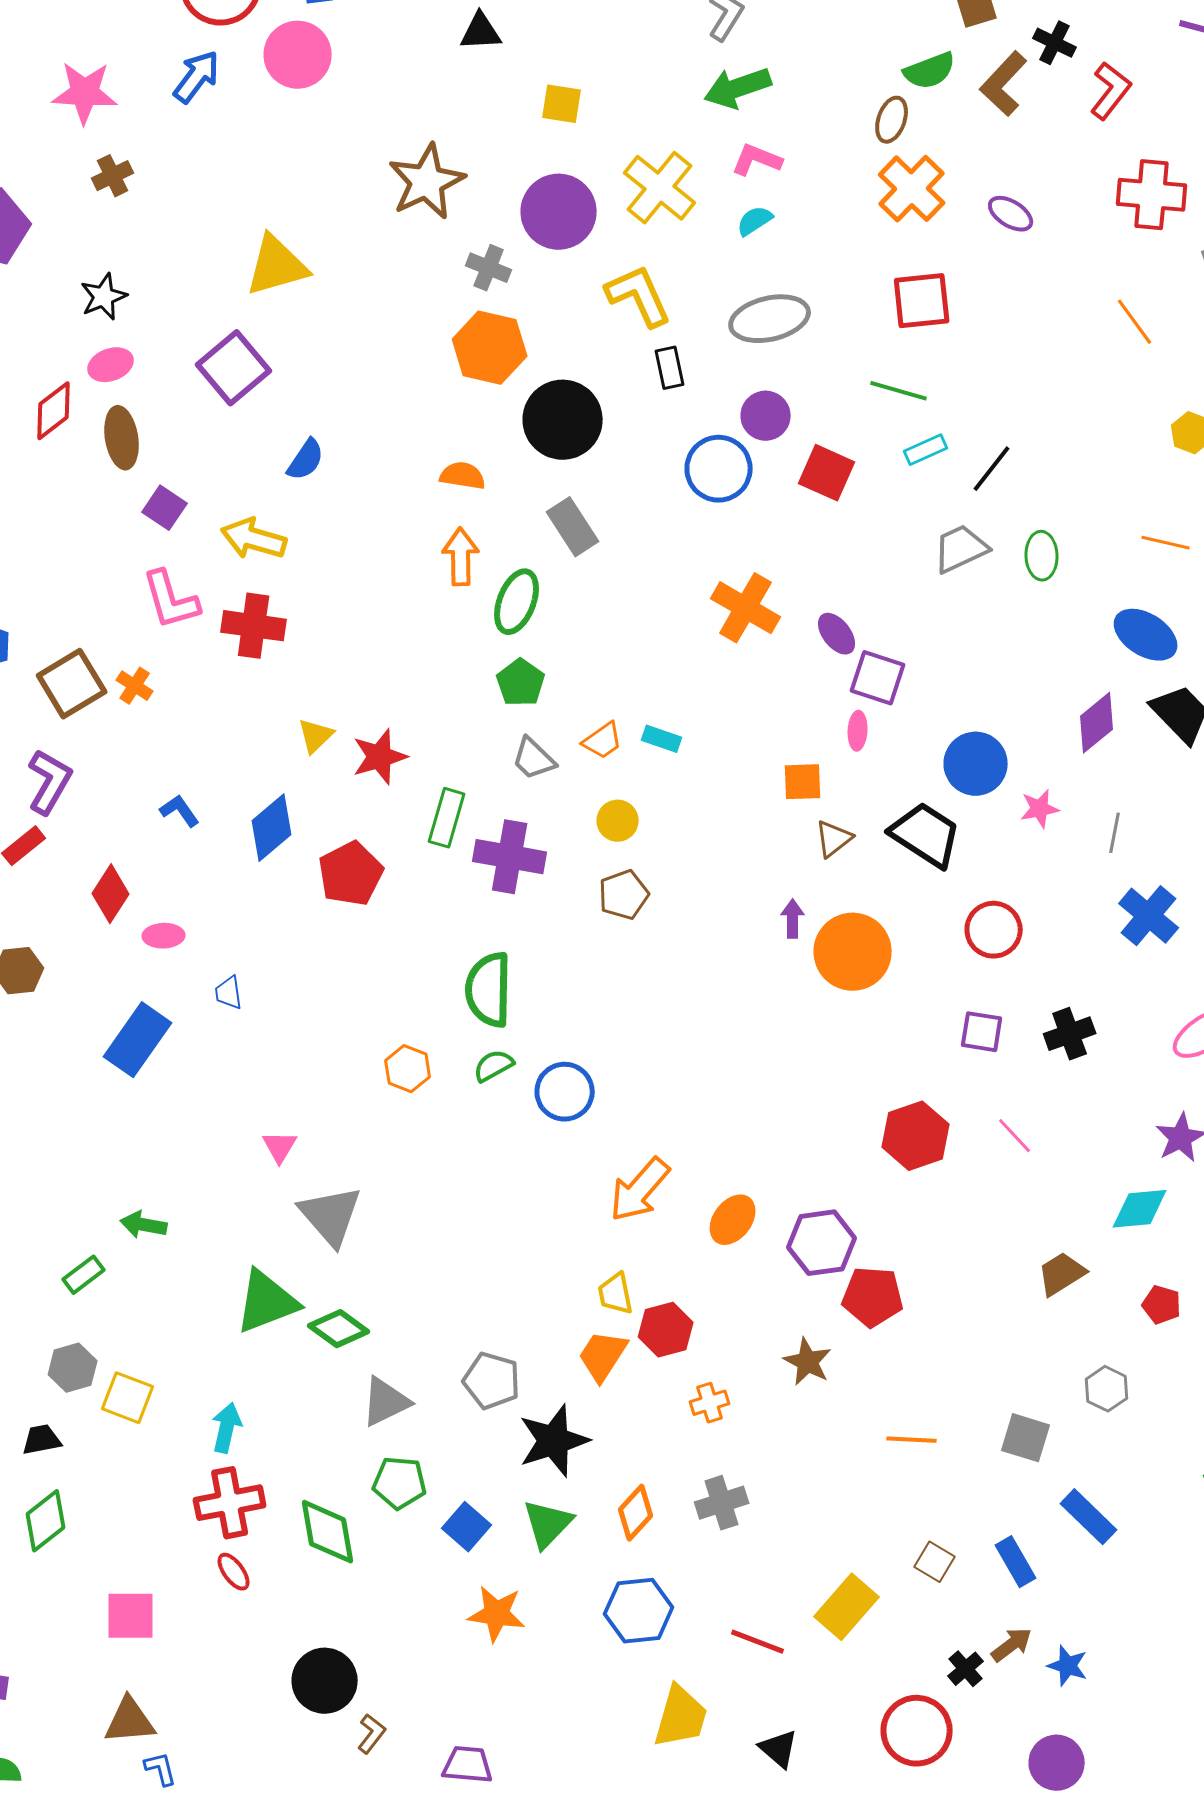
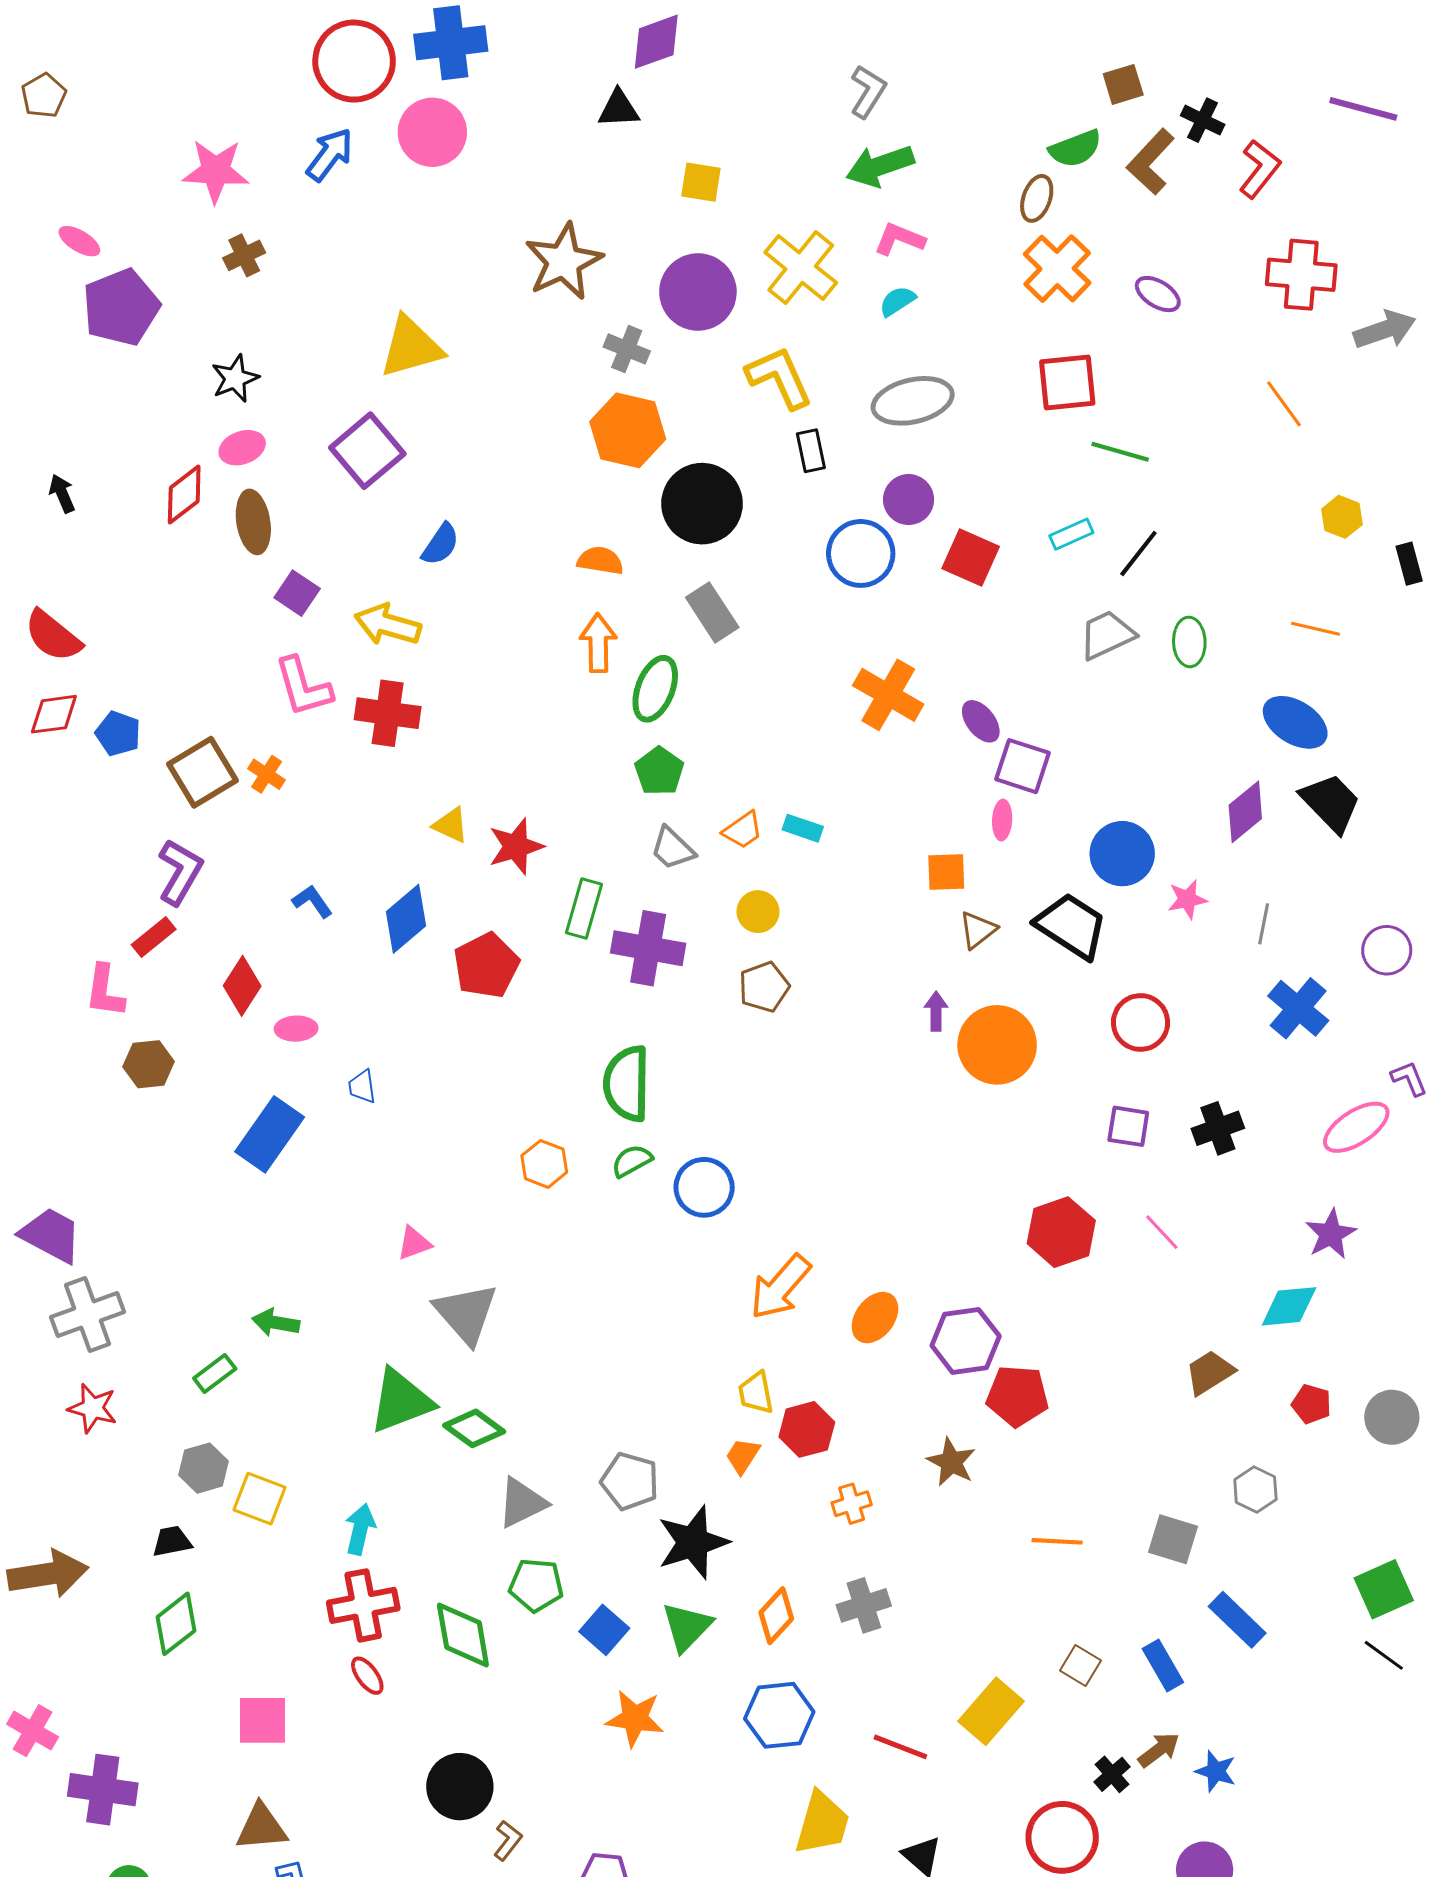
green line: (899, 391) -> (1120, 452), moved
yellow triangle: (316, 736) -> (451, 825), turned -51
pink triangle: (280, 1147) -> (414, 1243), turned 39
orange trapezoid: (603, 1356) -> (743, 1456), size x0.7

